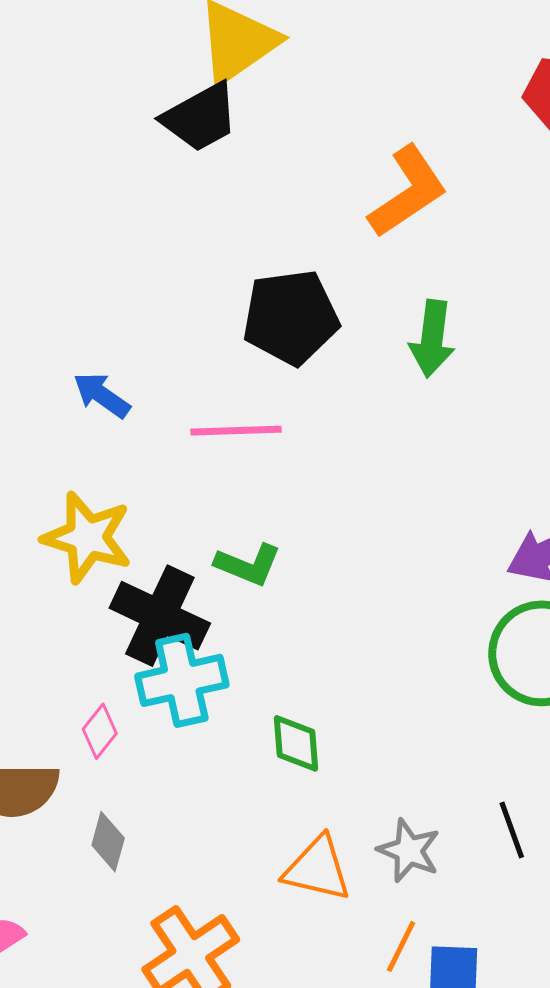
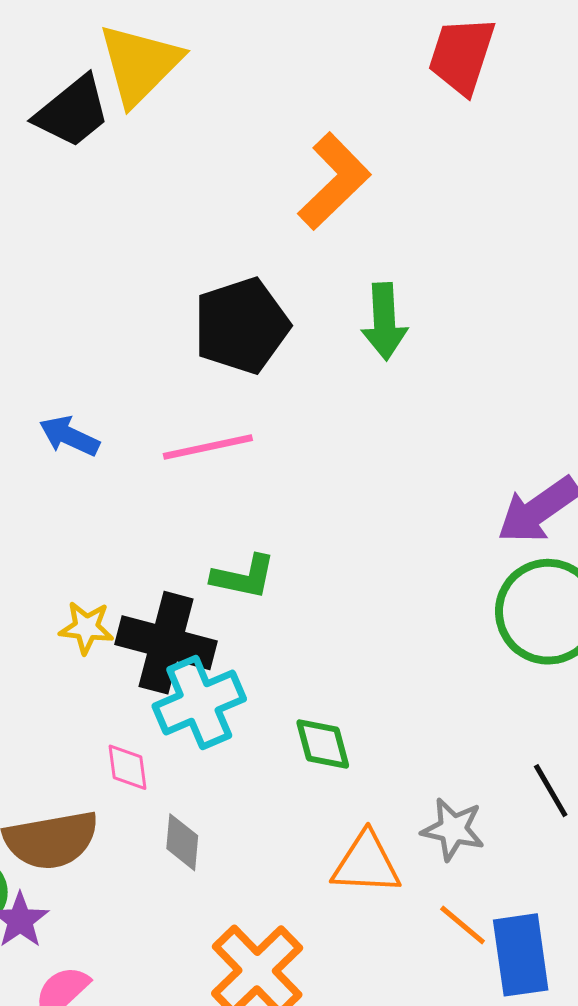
black trapezoid: (200, 117) -> (72, 112), moved
yellow star: (87, 537) -> (86, 628), moved, size x0.6
pink diamond: (100, 731) -> (128, 767), turned -36
gray diamond: (108, 842) -> (182, 842), moved
orange line: (401, 946) -> (463, 925), turned -66

